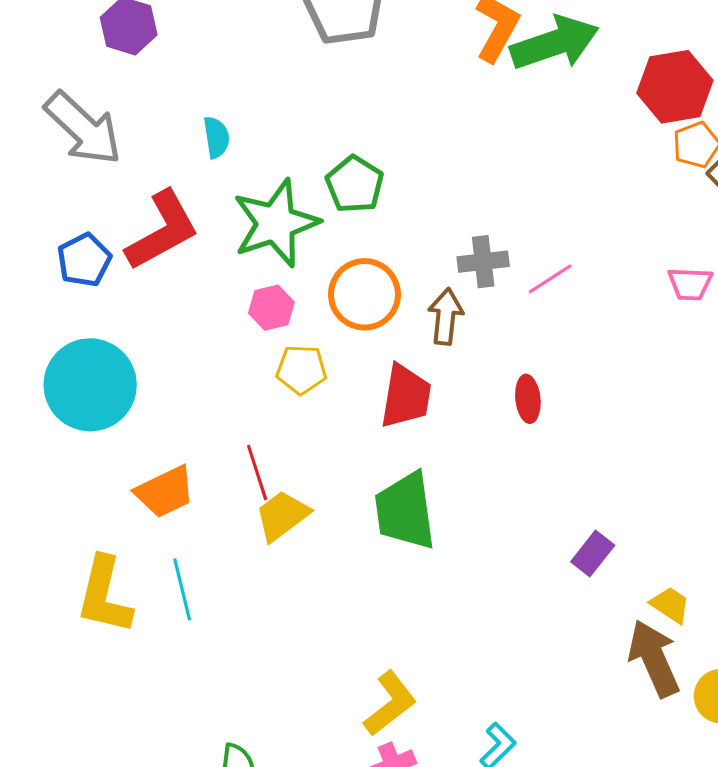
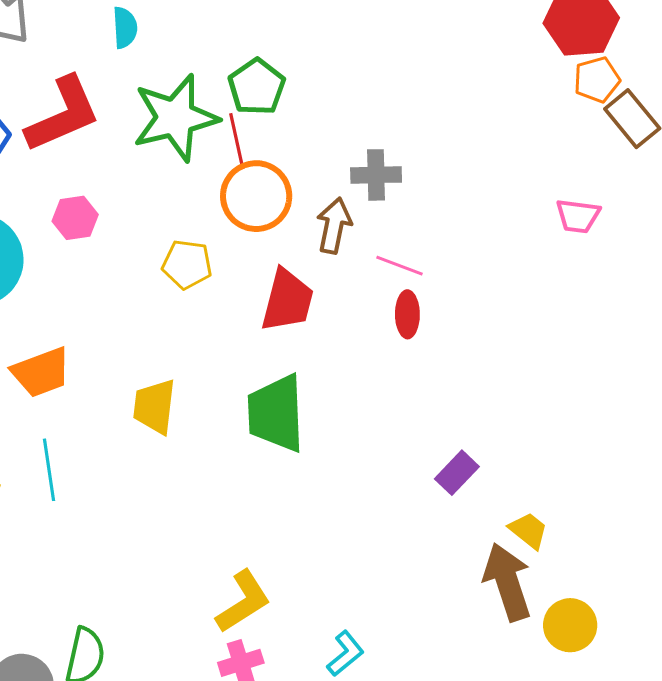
pink line: (550, 279) -> (400, 266), moved, turned 48
pink hexagon: (271, 308) -> (75, 218), moved
red line: (257, 472) -> (237, 141), moved
yellow trapezoid: (282, 516) -> (154, 406), turned -52

